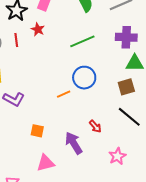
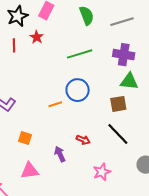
red arrow: (95, 126) -> (83, 140), turned -32
purple arrow: (74, 143) -> (60, 154), size x0.7

